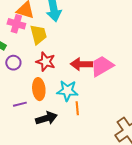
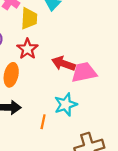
cyan star: (67, 91) -> (66, 104), moved, turned 30
orange line: (77, 108) -> (43, 122), moved

